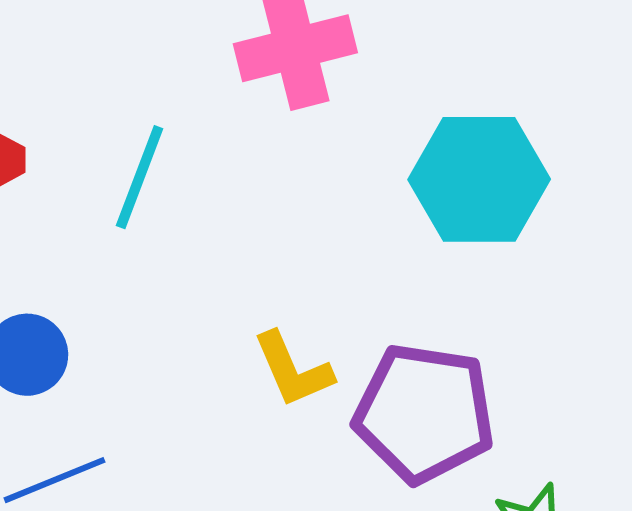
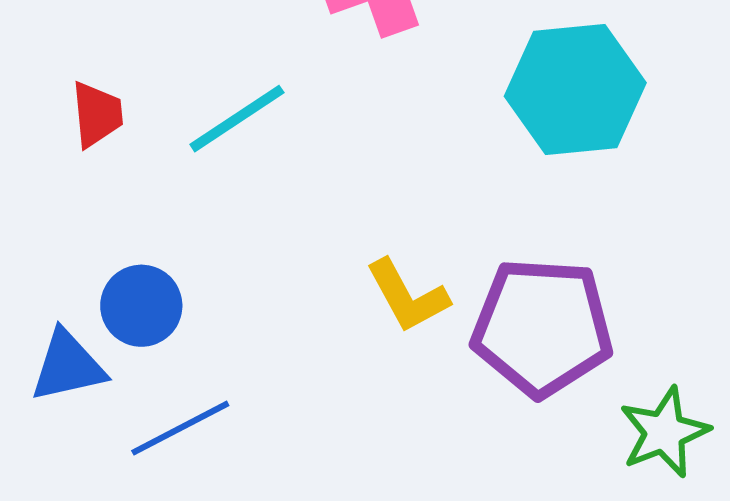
cyan line: (140, 177) -> (237, 119), turned 41

